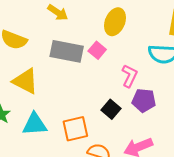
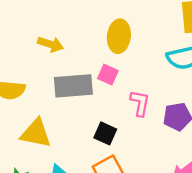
pink L-shape: (130, 76) -> (140, 103), moved
black square: (111, 109) -> (105, 133), moved

